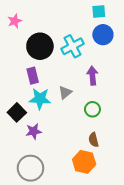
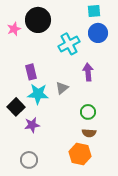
pink star: (15, 21) -> (14, 29), moved
black circle: (40, 46) -> (38, 20), moved
green circle: (92, 109) -> (88, 112), moved
brown semicircle: (94, 140) -> (89, 133), turned -72
gray circle: (30, 168) -> (29, 160), size x0.7

